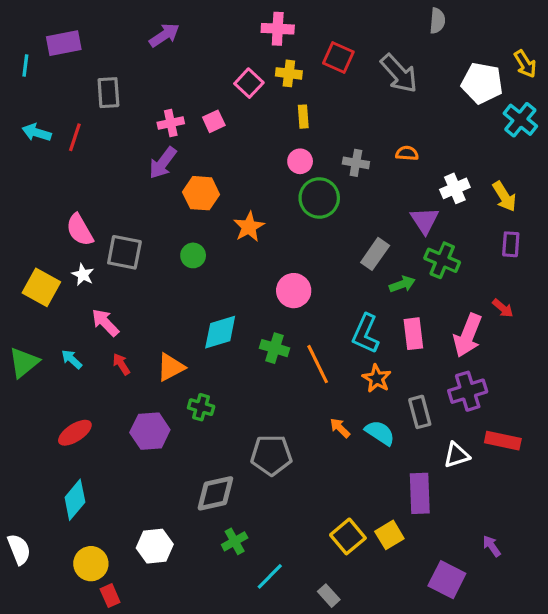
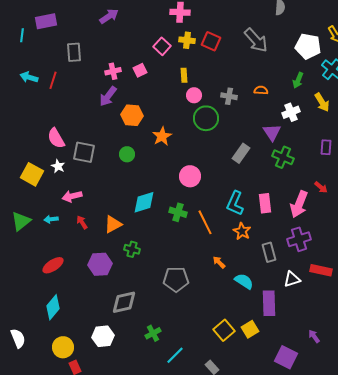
red square: (338, 57) -> (211, 41), moved
yellow rectangle: (303, 117) -> (184, 75), moved
yellow arrow: (504, 196) -> (322, 102), moved
green arrow: (402, 284) -> (298, 80), moved, turned 133
pink arrow: (105, 323) -> (72, 196), turned -60
cyan arrow: (72, 359) -> (51, 219), turned -48
cyan semicircle: (380, 433) -> (244, 281), moved
gray diamond: (215, 493) -> (124, 302), moved

